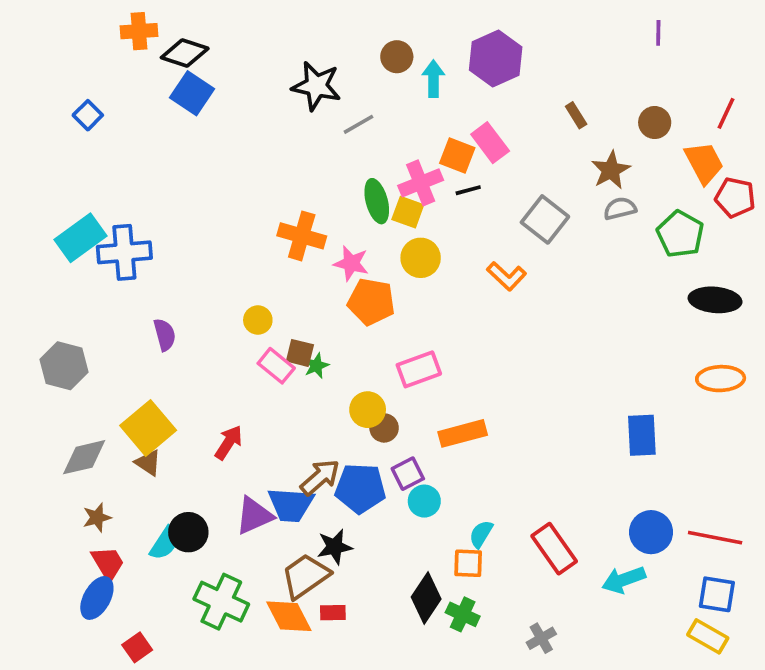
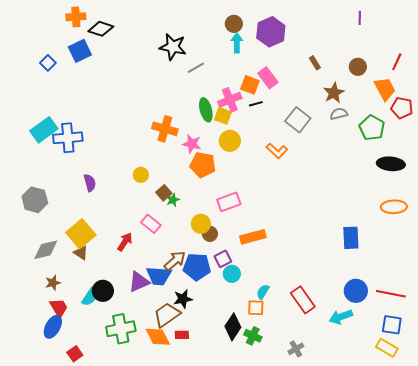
brown circle: (397, 57) -> (234, 24), moved
blue square: (192, 93) -> (80, 51), moved, turned 30
brown square: (300, 353) -> (164, 193), turned 35
pink rectangle: (276, 366) -> (151, 224), moved
green cross: (221, 602) -> (121, 329), turned -36

